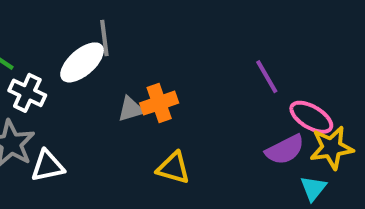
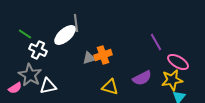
yellow star: (332, 148) -> (172, 80), moved
purple semicircle: (285, 150) -> (142, 78), moved

